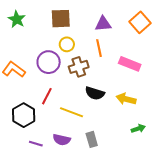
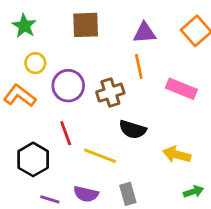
yellow circle: (67, 44) -> (35, 63), moved
red line: (47, 96) -> (66, 133), turned -48
yellow arrow: (126, 99) -> (177, 154), moved
green arrow: (138, 129) -> (193, 192), moved

